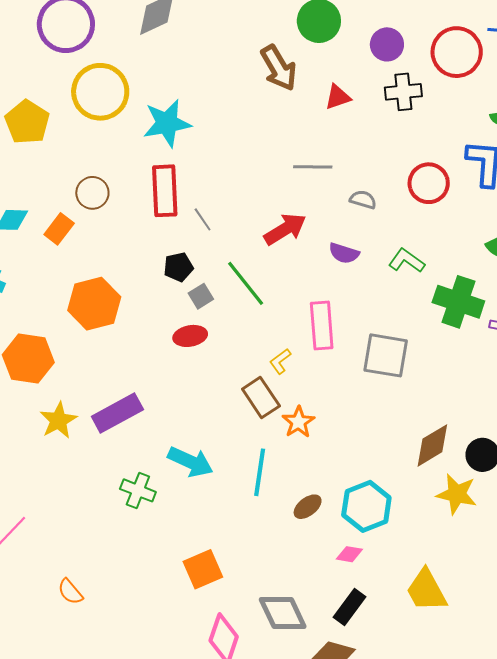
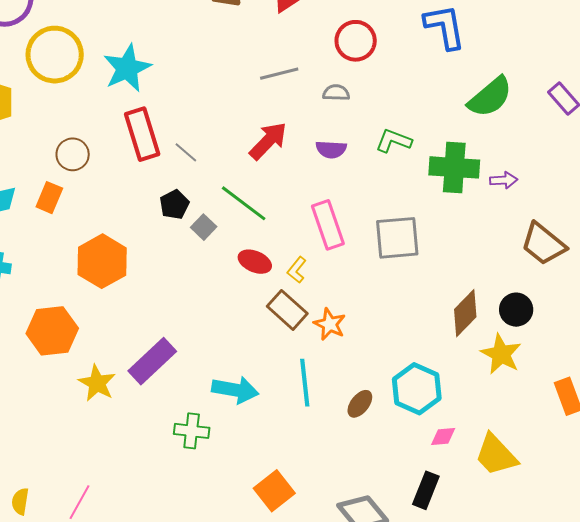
red circle: (429, 183) -> (356, 41), moved
red ellipse: (190, 336) -> (255, 262), moved, turned 48
yellow star: (457, 494) -> (501, 354), turned 30
pink diamond: (349, 554) -> (443, 437), moved

